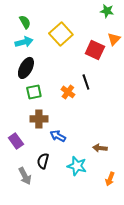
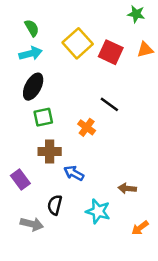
orange triangle: (114, 39) -> (145, 50), turned 32
red square: (95, 50) -> (111, 52), moved
black line: (86, 82) -> (109, 104), turned -35
orange cross: (68, 92) -> (87, 127), moved
gray arrow: (25, 176) -> (32, 224), turned -48
orange arrow: (110, 179) -> (140, 228), turned 32

